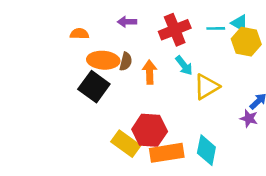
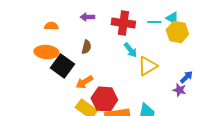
red cross: (175, 30) -> (123, 23), turned 30
orange ellipse: (103, 60) -> (46, 52), moved
orange arrow: (150, 72) -> (84, 82), moved, turned -120

